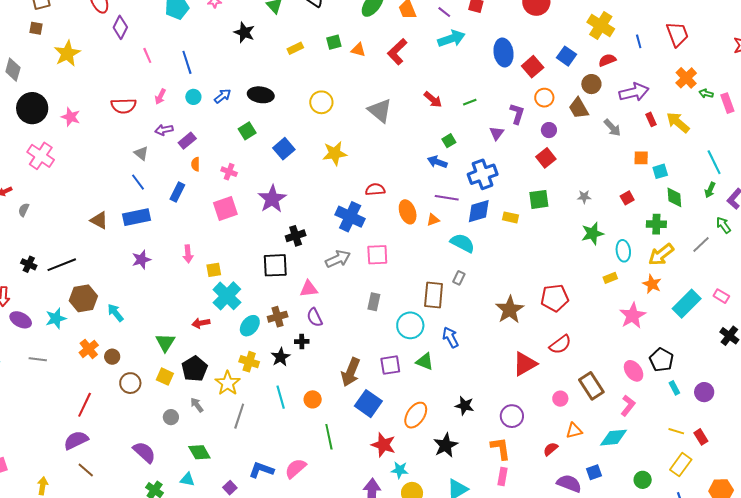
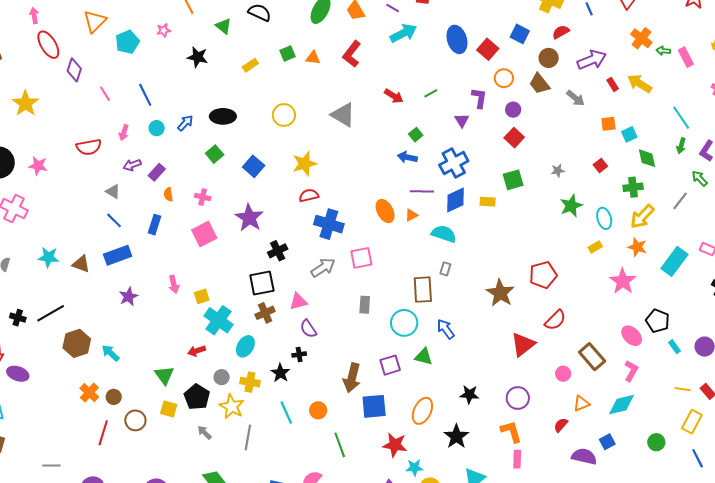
red semicircle: (375, 189) -> (309, 195), moved
brown cross: (278, 317) -> (265, 313), moved
cyan star: (56, 318) -> (49, 257), moved, turned 30
gray line: (38, 359) -> (51, 466), moved
blue square: (368, 404) -> (374, 406), turned -32
red line: (85, 405) -> (103, 433), moved
gray circle: (171, 417) -> (222, 377), moved

